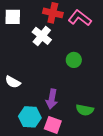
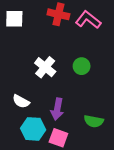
white cross: (42, 36) -> (45, 67), moved
white semicircle: (13, 82) -> (21, 101), moved

